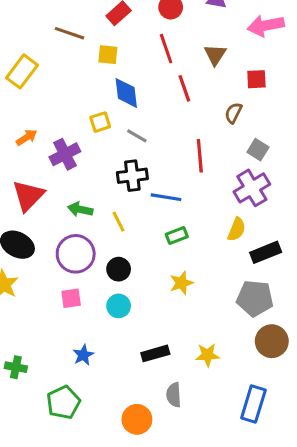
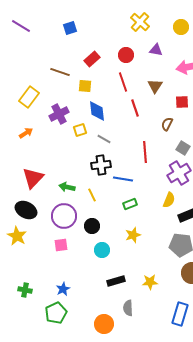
orange arrow: (27, 137) -> (26, 133), moved
purple cross: (65, 154) -> (59, 114), moved
cyan circle: (119, 306) -> (102, 250), moved
blue star: (83, 355) -> (63, 289), moved

